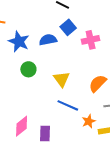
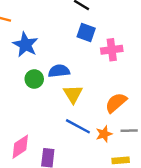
blue square: (68, 27) -> (86, 32), turned -35
blue semicircle: (48, 40) -> (59, 71), moved
orange star: (89, 121) -> (104, 134), moved

